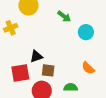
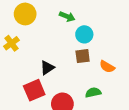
cyan circle: (86, 32) -> (84, 34), moved
brown square: (48, 70) -> (83, 56), moved

